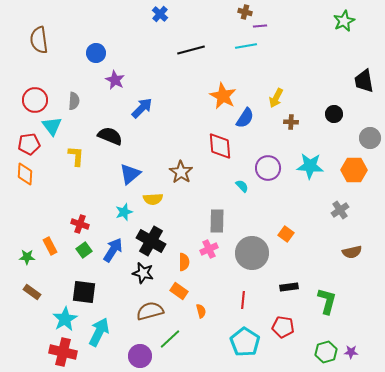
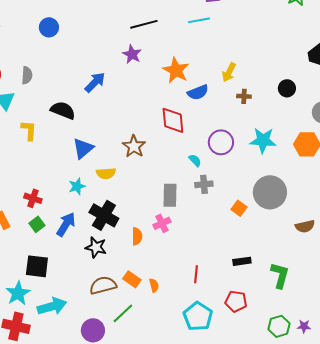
purple star: (115, 80) -> (132, 54), moved
blue semicircle: (245, 118) -> (198, 92), turned 35
gray cross: (340, 210) -> (204, 184), moved, turned 30
gray circle: (252, 253) -> (270, 192), moved
orange rectangle: (179, 291) -> (132, 279), moved
cyan arrow: (99, 332) -> (52, 306), turned 48

